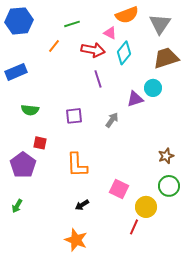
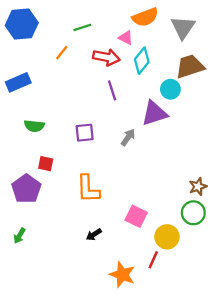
cyan circle: (153, 88) -> (170, 89), moved
purple triangle: (135, 99) -> (154, 113), size x1.4
brown star: (166, 156) -> (198, 186), moved
orange star: (76, 240) -> (122, 275), moved

